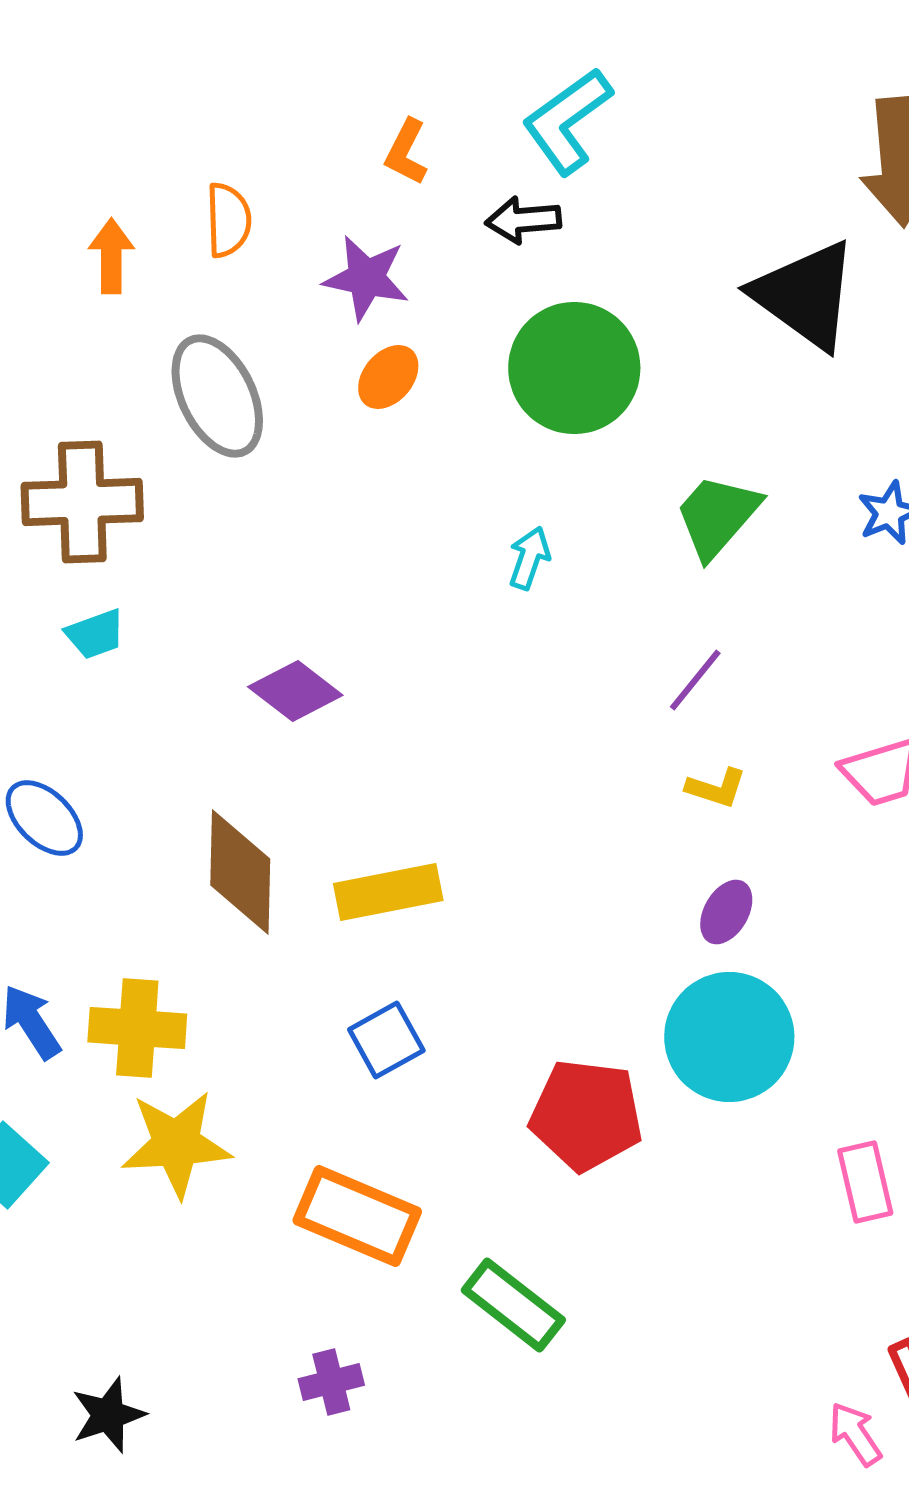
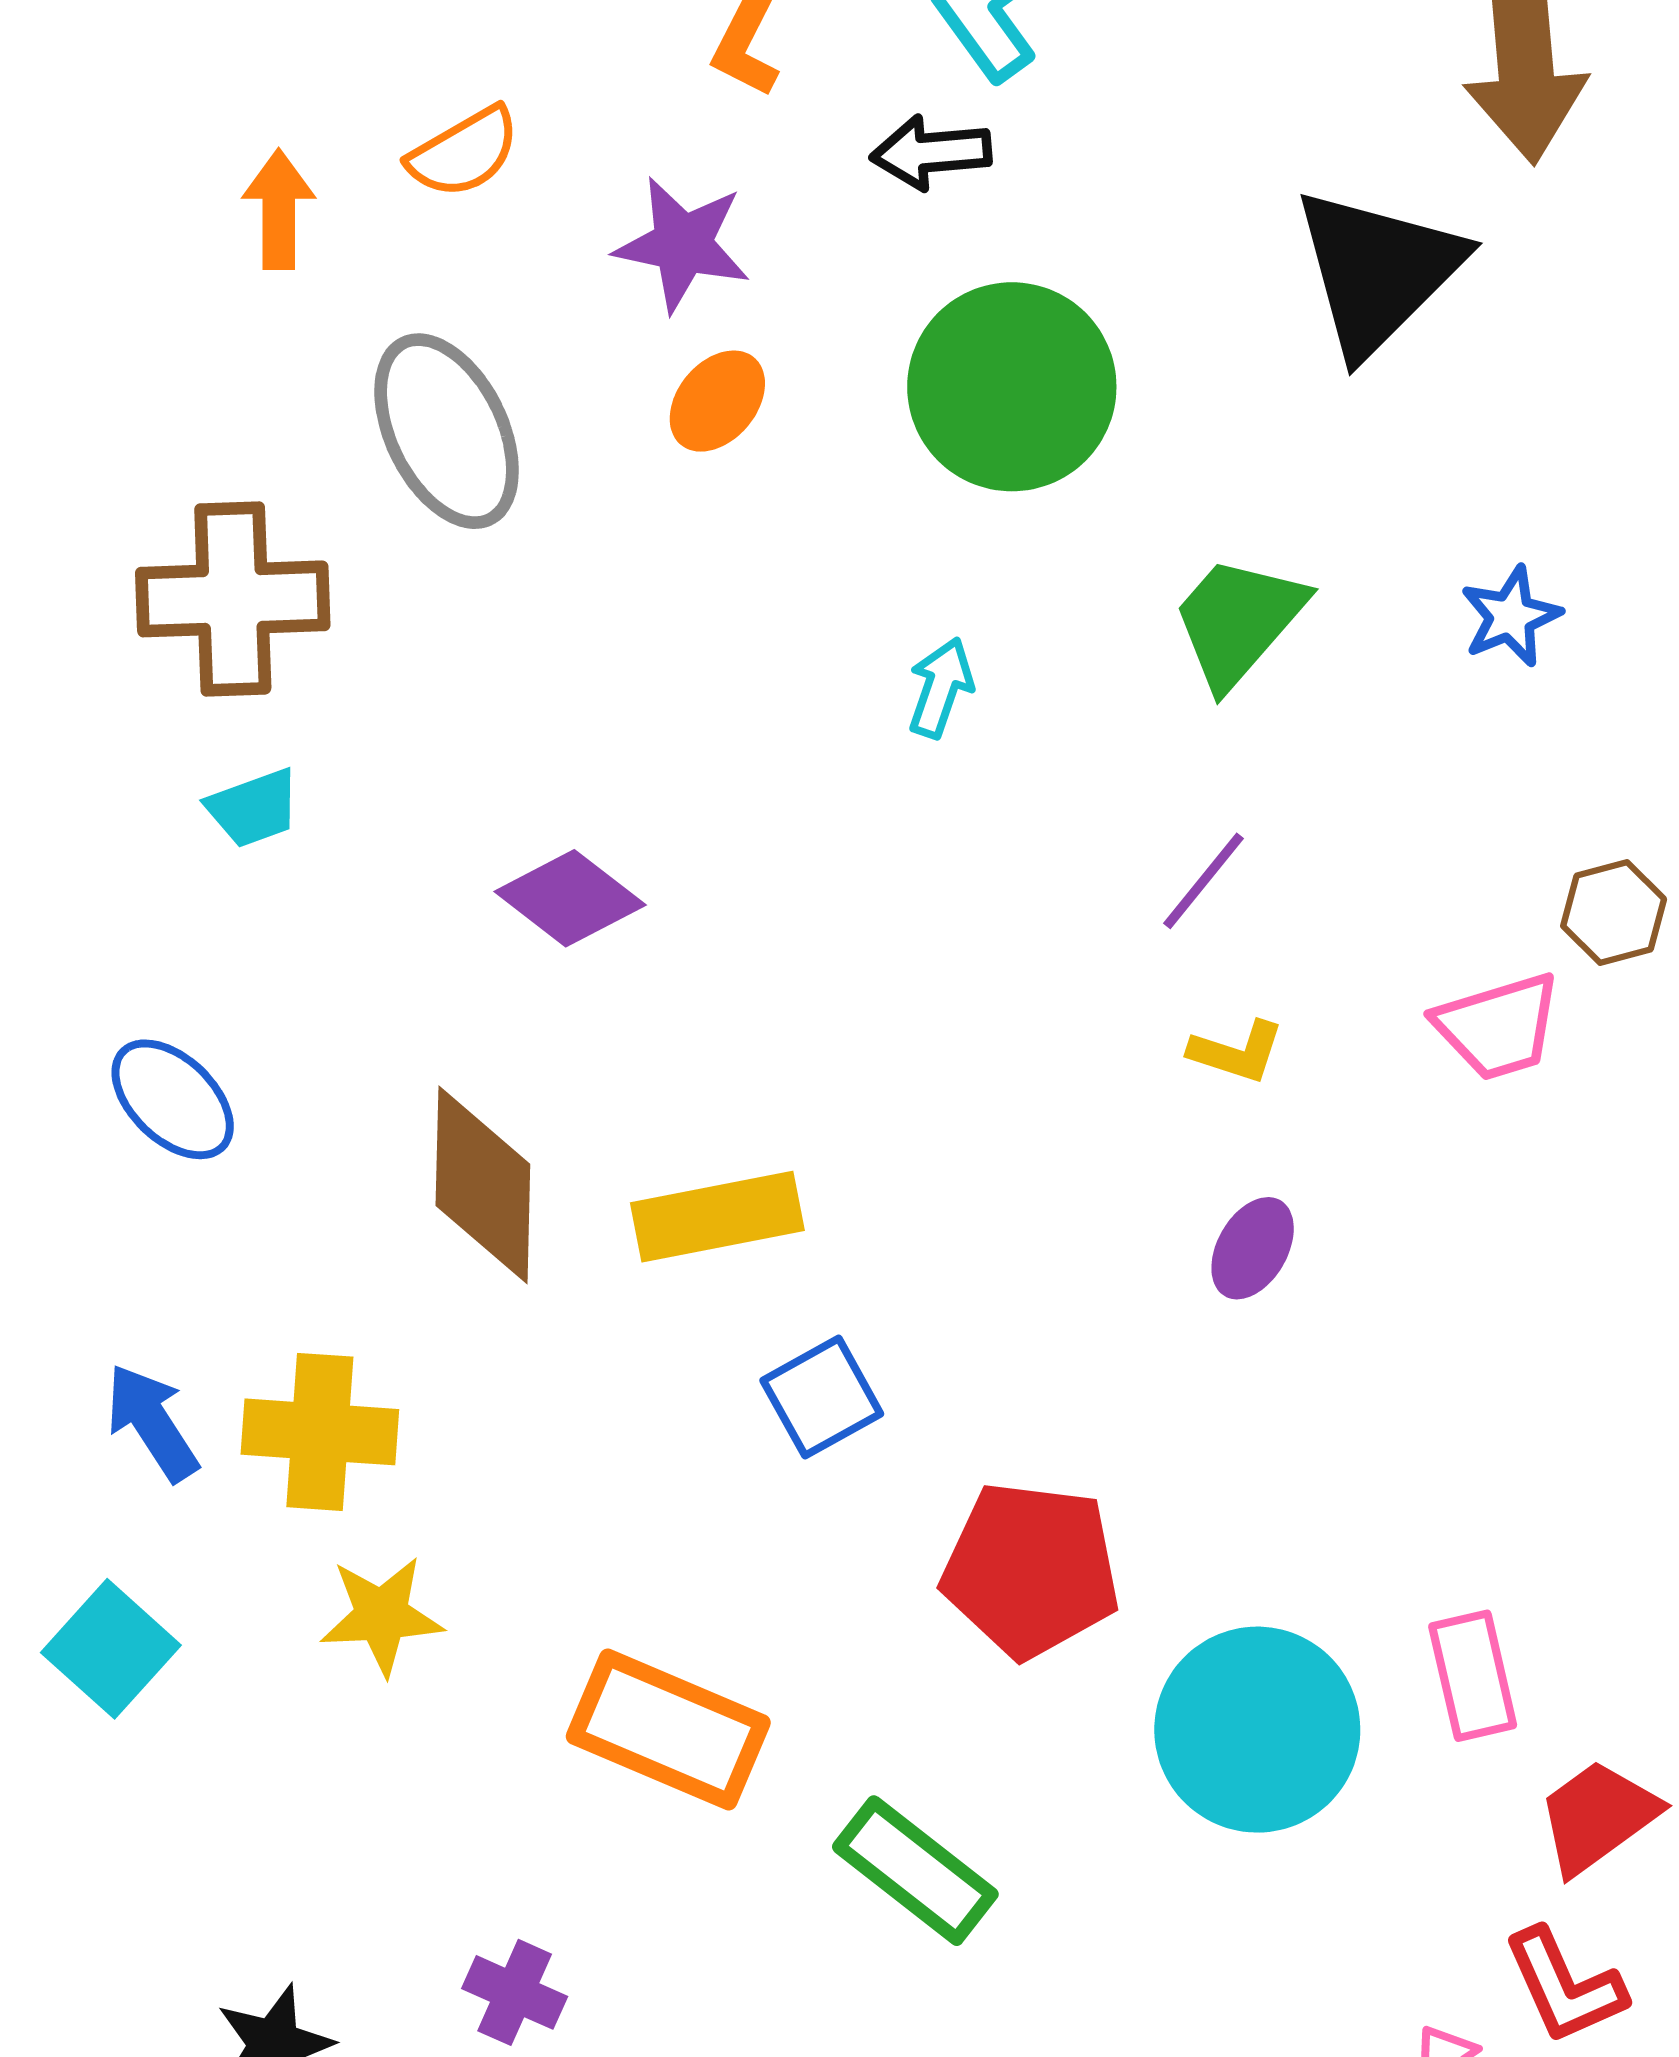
orange semicircle: (228, 220) -> (464, 152), turned 62
black triangle: (805, 295) -> (1378, 271), turned 39
cyan circle: (729, 1037) -> (1257, 1730), moved
blue square: (386, 1040) -> (822, 1397), moved
yellow star: (176, 1144) -> (382, 1616), size x0.7
purple cross: (331, 1382) -> (515, 1992), moved, turned 38

